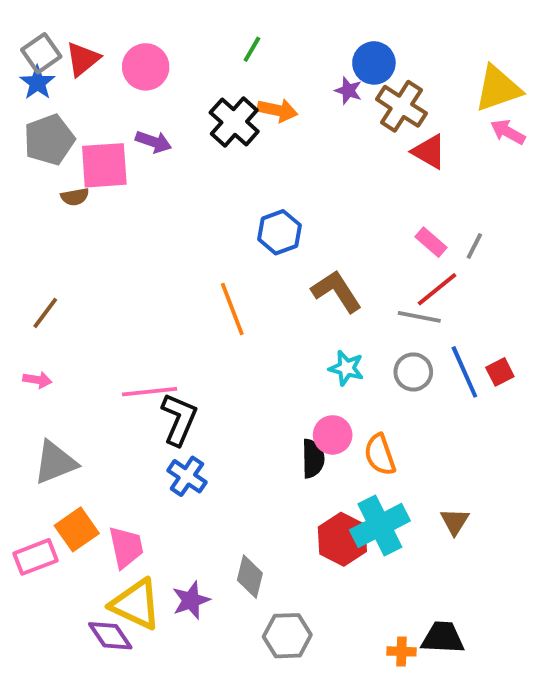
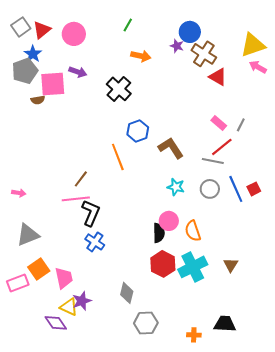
blue star: (37, 83) -> (33, 54), moved
black cross: (234, 122) -> (119, 89), moved
blue hexagon: (279, 232) -> (138, 131), moved
brown line: (45, 313) -> (81, 179), moved
red hexagon: (342, 539) -> (163, 264), moved
purple star: (191, 600) -> (82, 301), moved
yellow triangle: (136, 604) -> (69, 307), size x0.7
orange cross: (401, 651) -> (194, 335), moved

